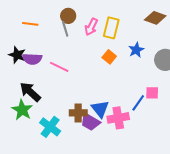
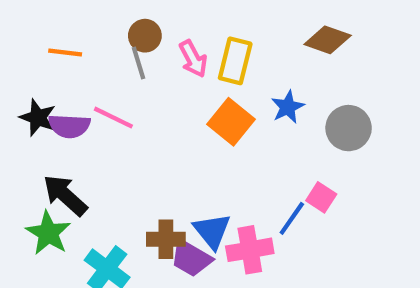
pink arrow: (91, 27) -> (193, 59), turned -54
orange square: (109, 57) -> (231, 122), size x1.5
pink line: (59, 67) -> (113, 118), moved
pink square: (152, 93) -> (321, 197), turned 32

